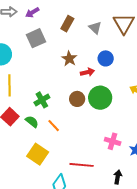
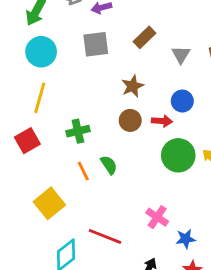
red arrow: (87, 72) -> (162, 121), moved
green circle: (100, 98) -> (178, 155), moved
brown circle: (77, 99) -> (130, 120), moved
green semicircle: (32, 122) -> (109, 165), moved

